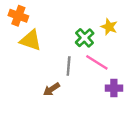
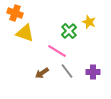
pink line: (97, 62) -> (57, 51), moved
gray line: (69, 66) -> (67, 71), moved, turned -42

